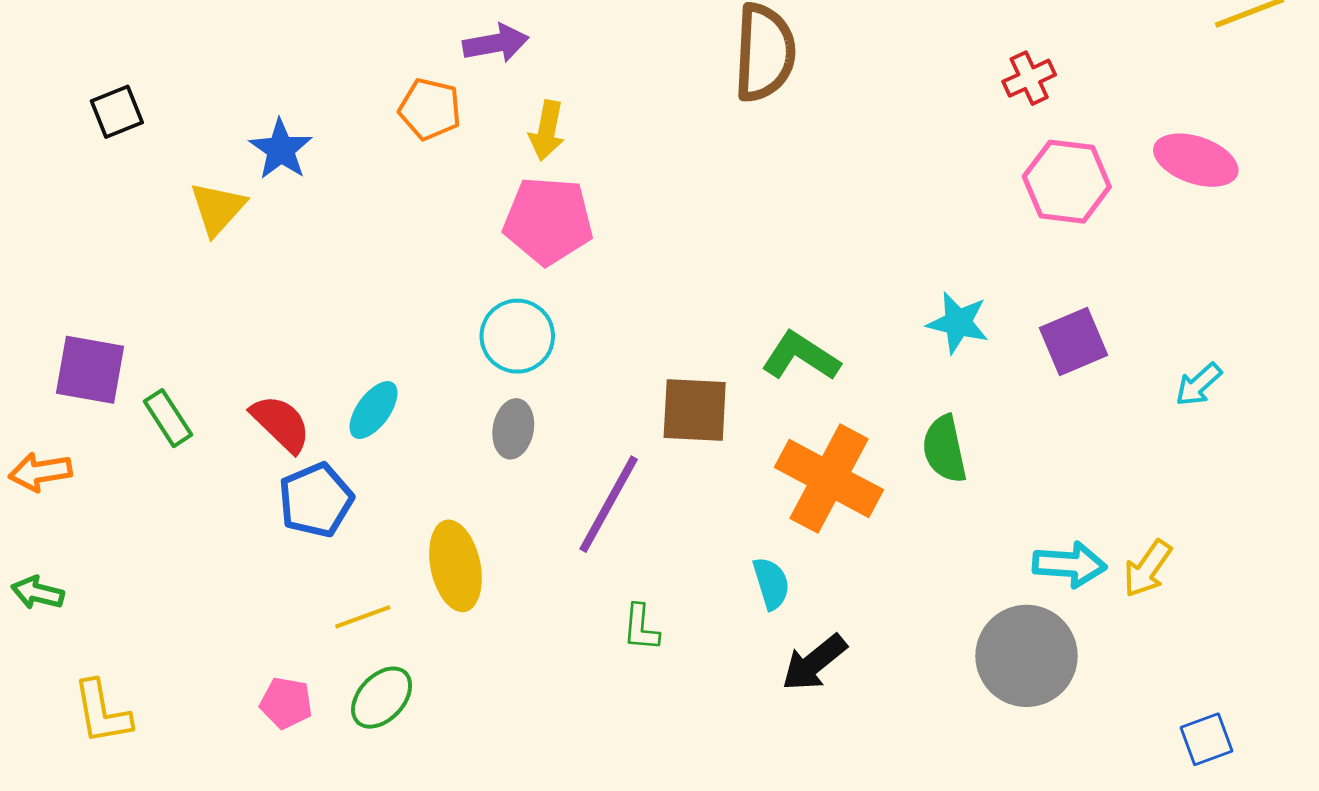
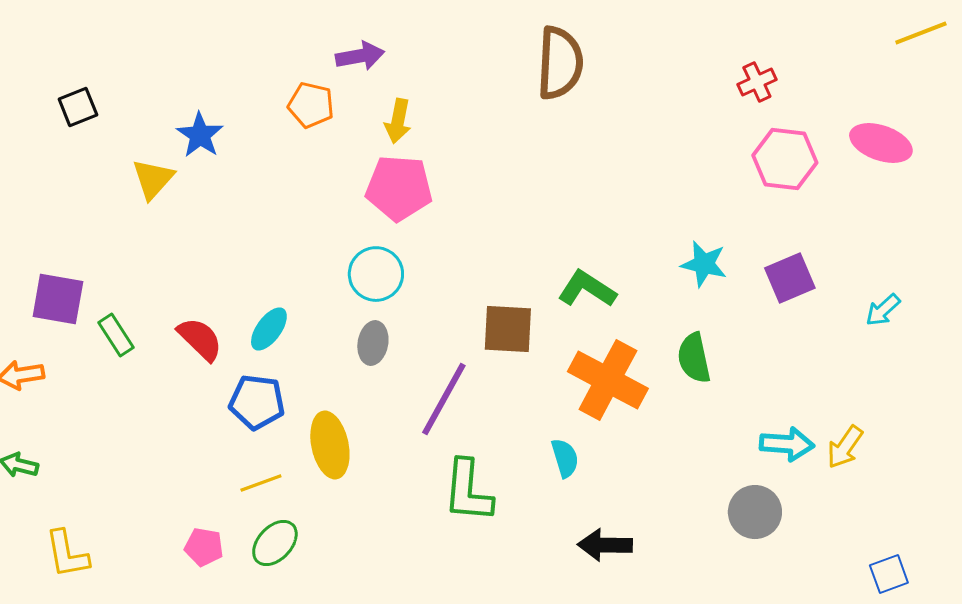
blue pentagon: (316, 500) -> (257, 402), moved, turned 30
green L-shape: (641, 628) -> (468, 491), size x1.8
gray circle: (1027, 656) -> (755, 512), size x0.7
black arrow: (814, 663) -> (605, 545), moved, turned 40

